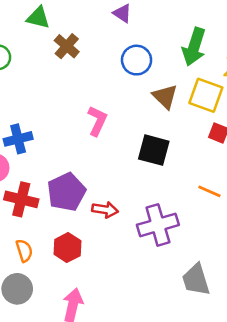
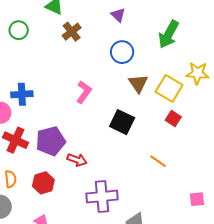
green arrow: (194, 47) -> (169, 34), moved
purple cross: (158, 225) -> (102, 197), moved

